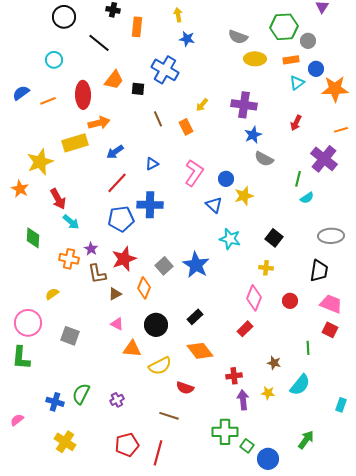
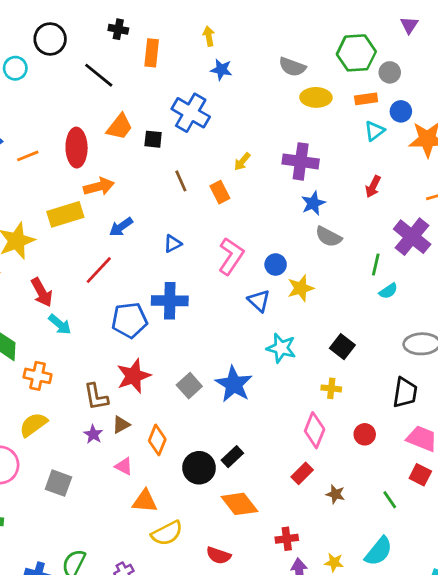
cyan circle: (54, 60) -> (15, 68), moved
red line: (117, 183) -> (99, 270), moved
purple star: (91, 249) -> (93, 434), moved
orange cross: (69, 259) -> (38, 376), moved
orange diamond: (144, 288) -> (157, 440), moved
yellow semicircle: (52, 294) -> (33, 425), size x1.5
black circle: (156, 325) -> (199, 468), moved
green line: (308, 348) -> (390, 500), turned -32
brown star: (274, 363) -> (335, 494), moved
yellow semicircle: (160, 366) -> (167, 533), moved

